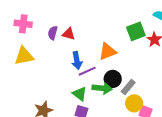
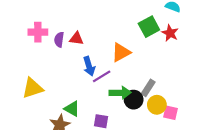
pink cross: (23, 24) -> (38, 32), moved
yellow triangle: (24, 56) -> (32, 88), moved
black circle: (113, 79) -> (134, 100), moved
green triangle: (80, 94) -> (72, 109), moved

